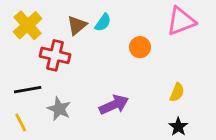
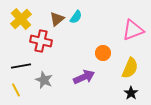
pink triangle: (181, 21) -> (133, 30), moved
orange circle: (140, 47) -> (103, 53), moved
yellow semicircle: (177, 92) -> (130, 68), size x1.5

